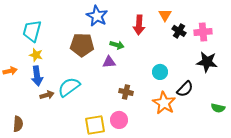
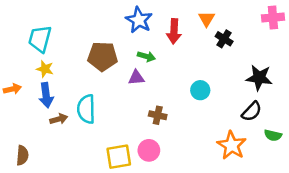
blue star: (97, 16) -> (139, 20), moved
pink cross: (203, 32) -> (273, 18), moved
cyan semicircle: (69, 87) -> (86, 109), turned -55
black semicircle: (185, 89) -> (252, 112), moved
orange star: (164, 103) -> (232, 145), moved

